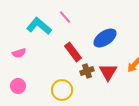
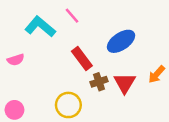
pink circle: (18, 86) -> (14, 110), moved

